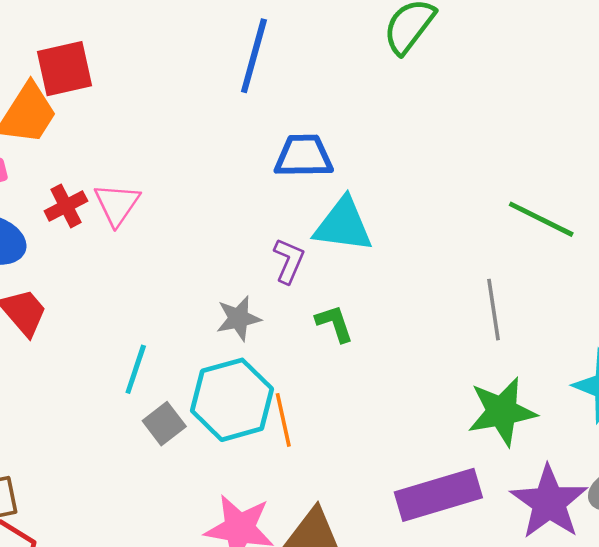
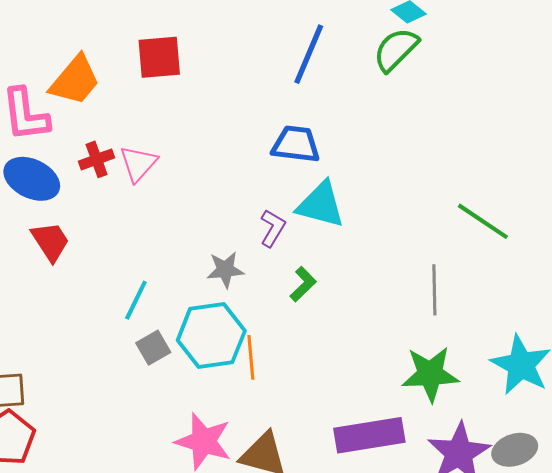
blue line: (254, 56) -> (309, 54), moved
red square: (64, 69) -> (159, 57), moved
green L-shape: (334, 323) -> (303, 284), turned 57

